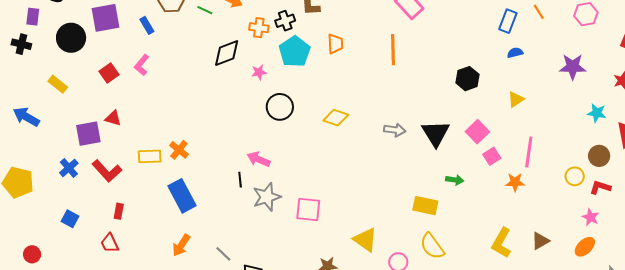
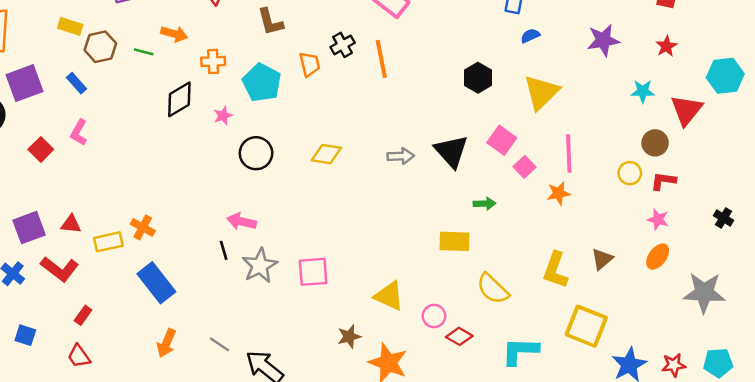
black cross: (285, 21) -> (343, 45), moved
yellow triangle: (516, 99) -> (541, 92), size x1.8
red triangle: (113, 118) -> (71, 224), moved
red rectangle: (119, 211) -> (83, 315), turned 35
yellow semicircle: (432, 246) -> (493, 289), moved

